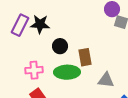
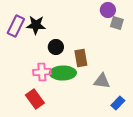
pink cross: (34, 70) -> (42, 72), moved

